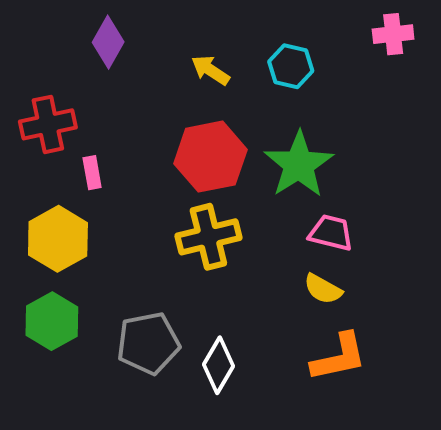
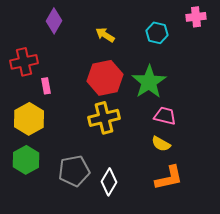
cyan hexagon: (291, 66) -> (157, 33), moved

